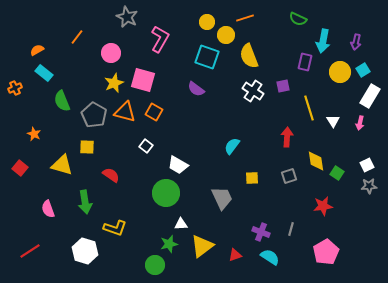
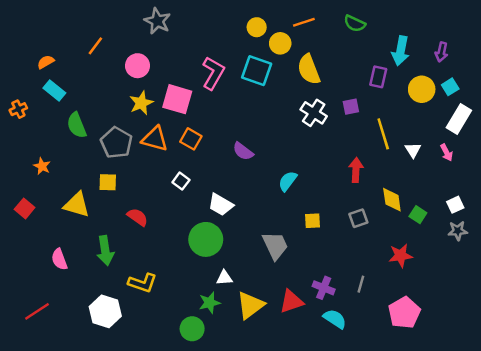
green semicircle: (298, 19) -> (355, 23), moved
pink L-shape: (160, 39) -> (213, 73), moved
purple semicircle: (196, 89) -> (243, 151), moved
pink arrow: (360, 123) -> (446, 153), turned -40
red triangle: (235, 255) -> (291, 301), moved, size x1.5

